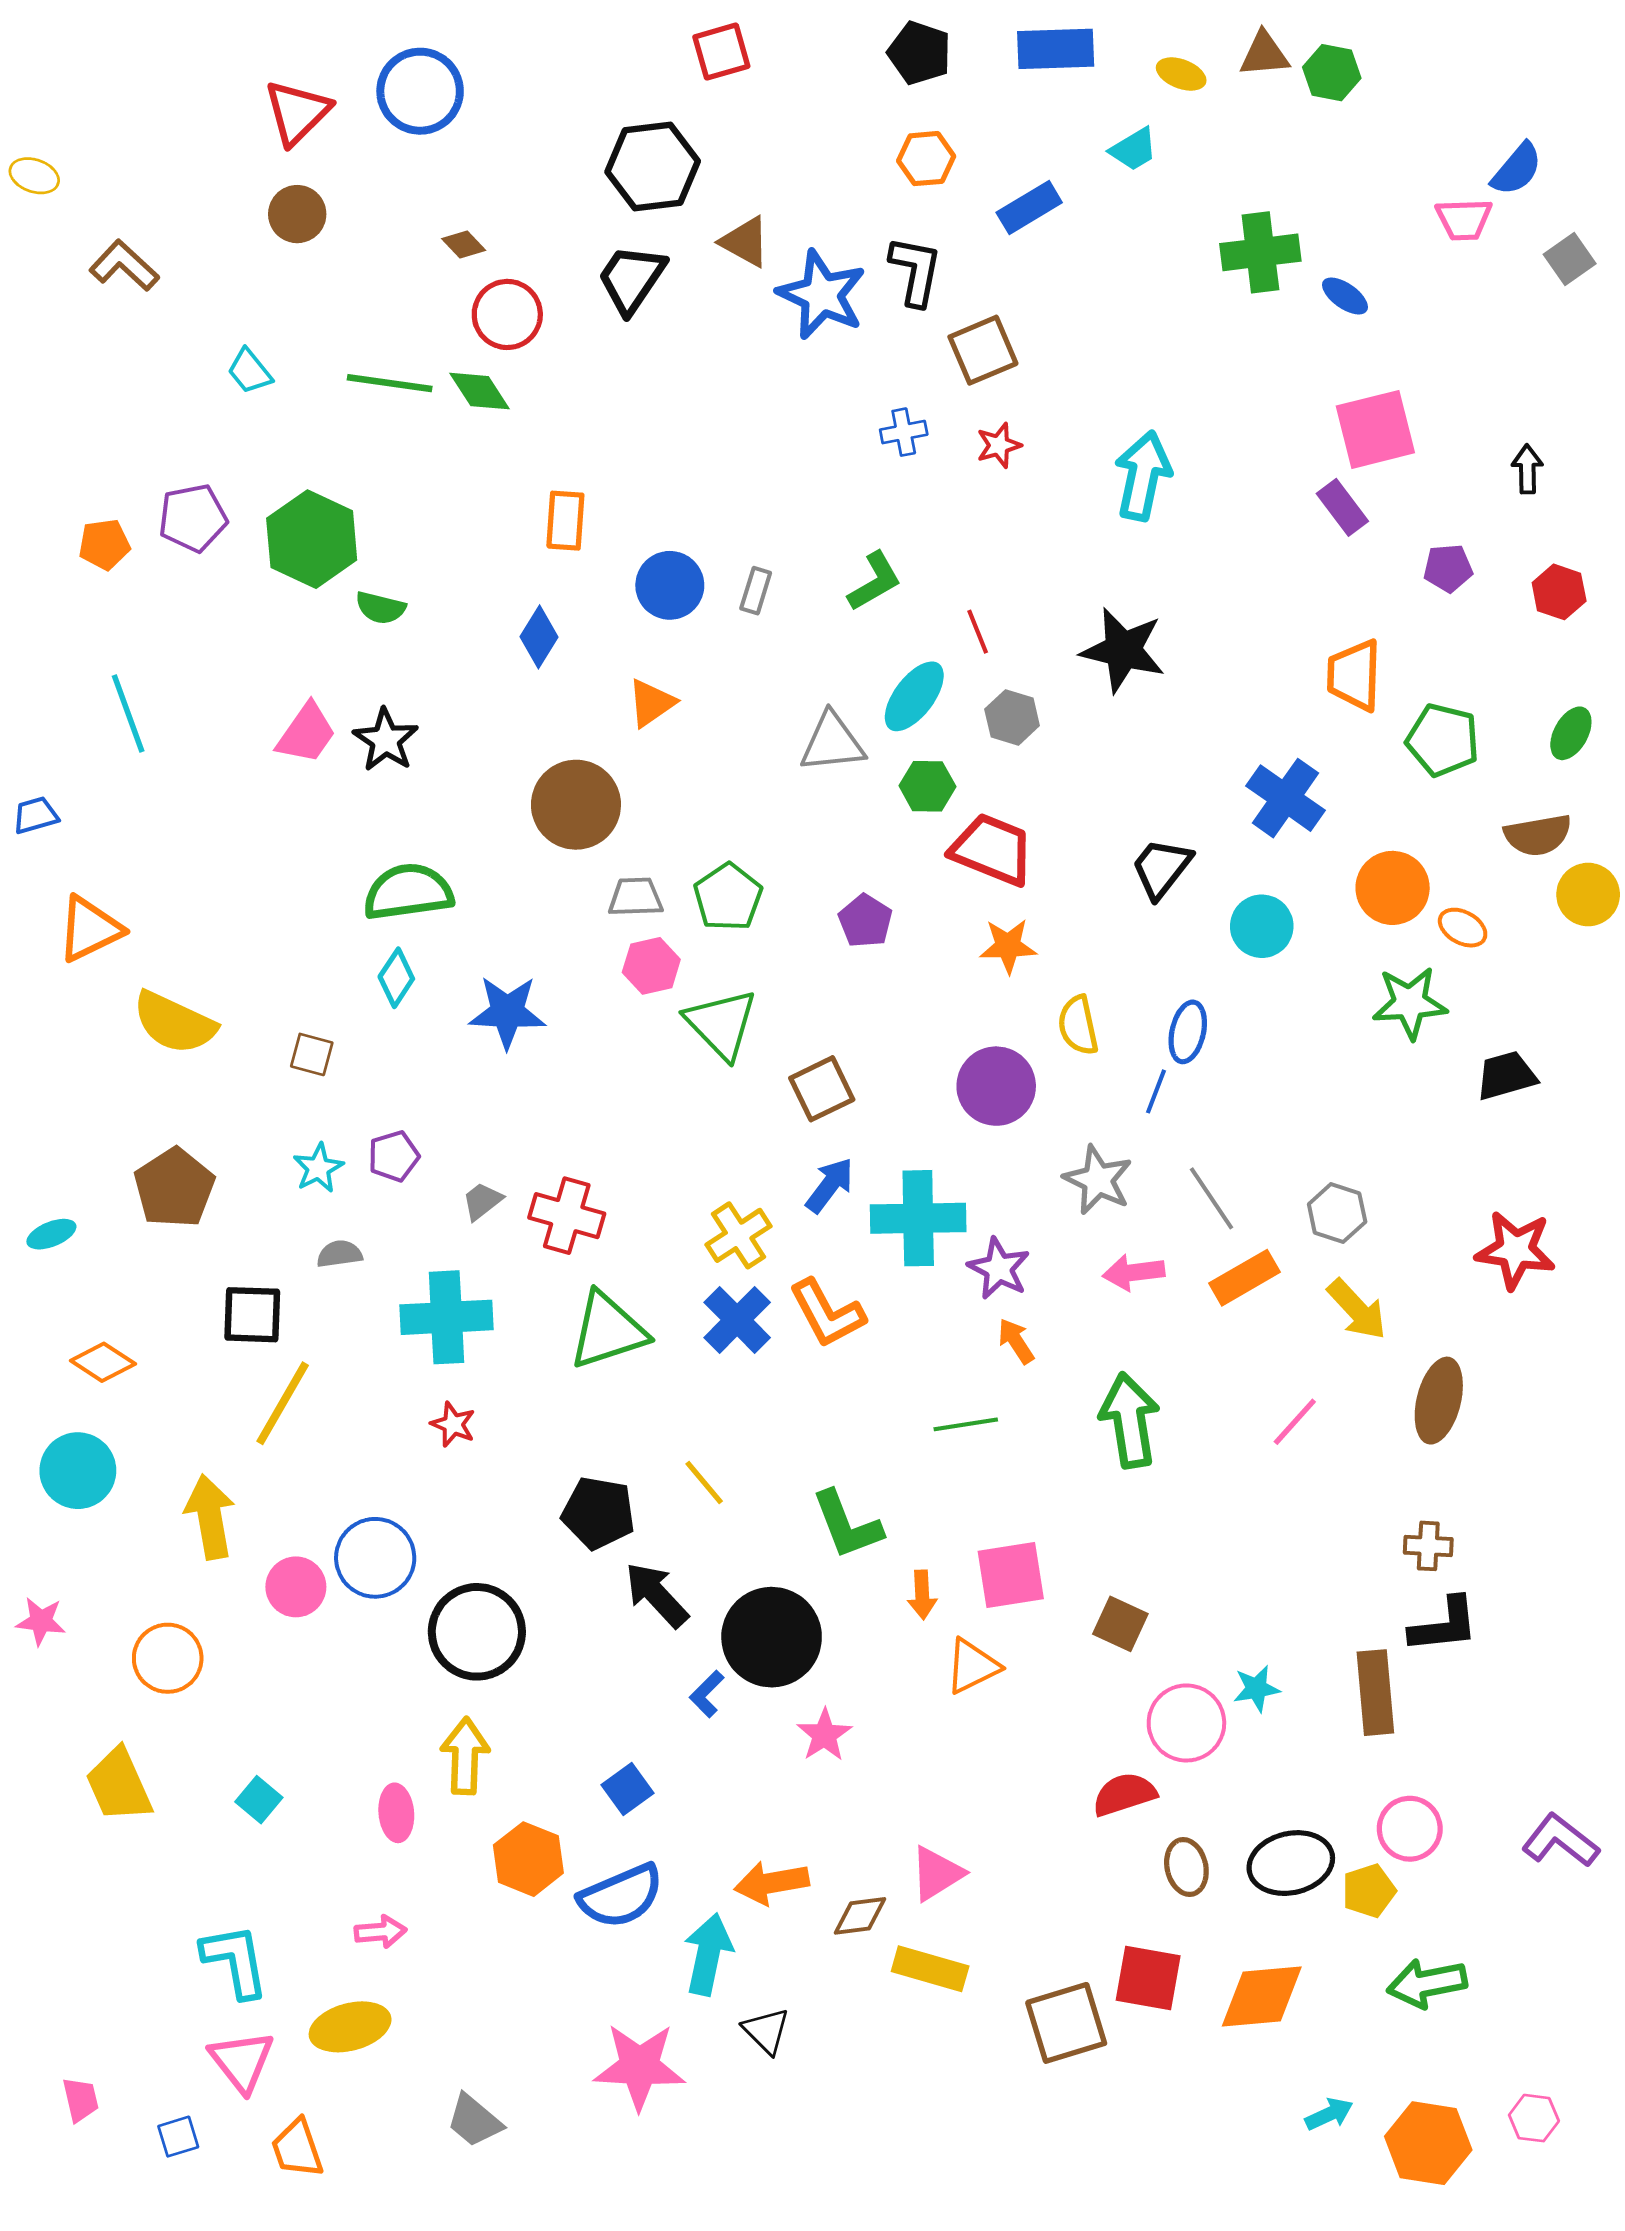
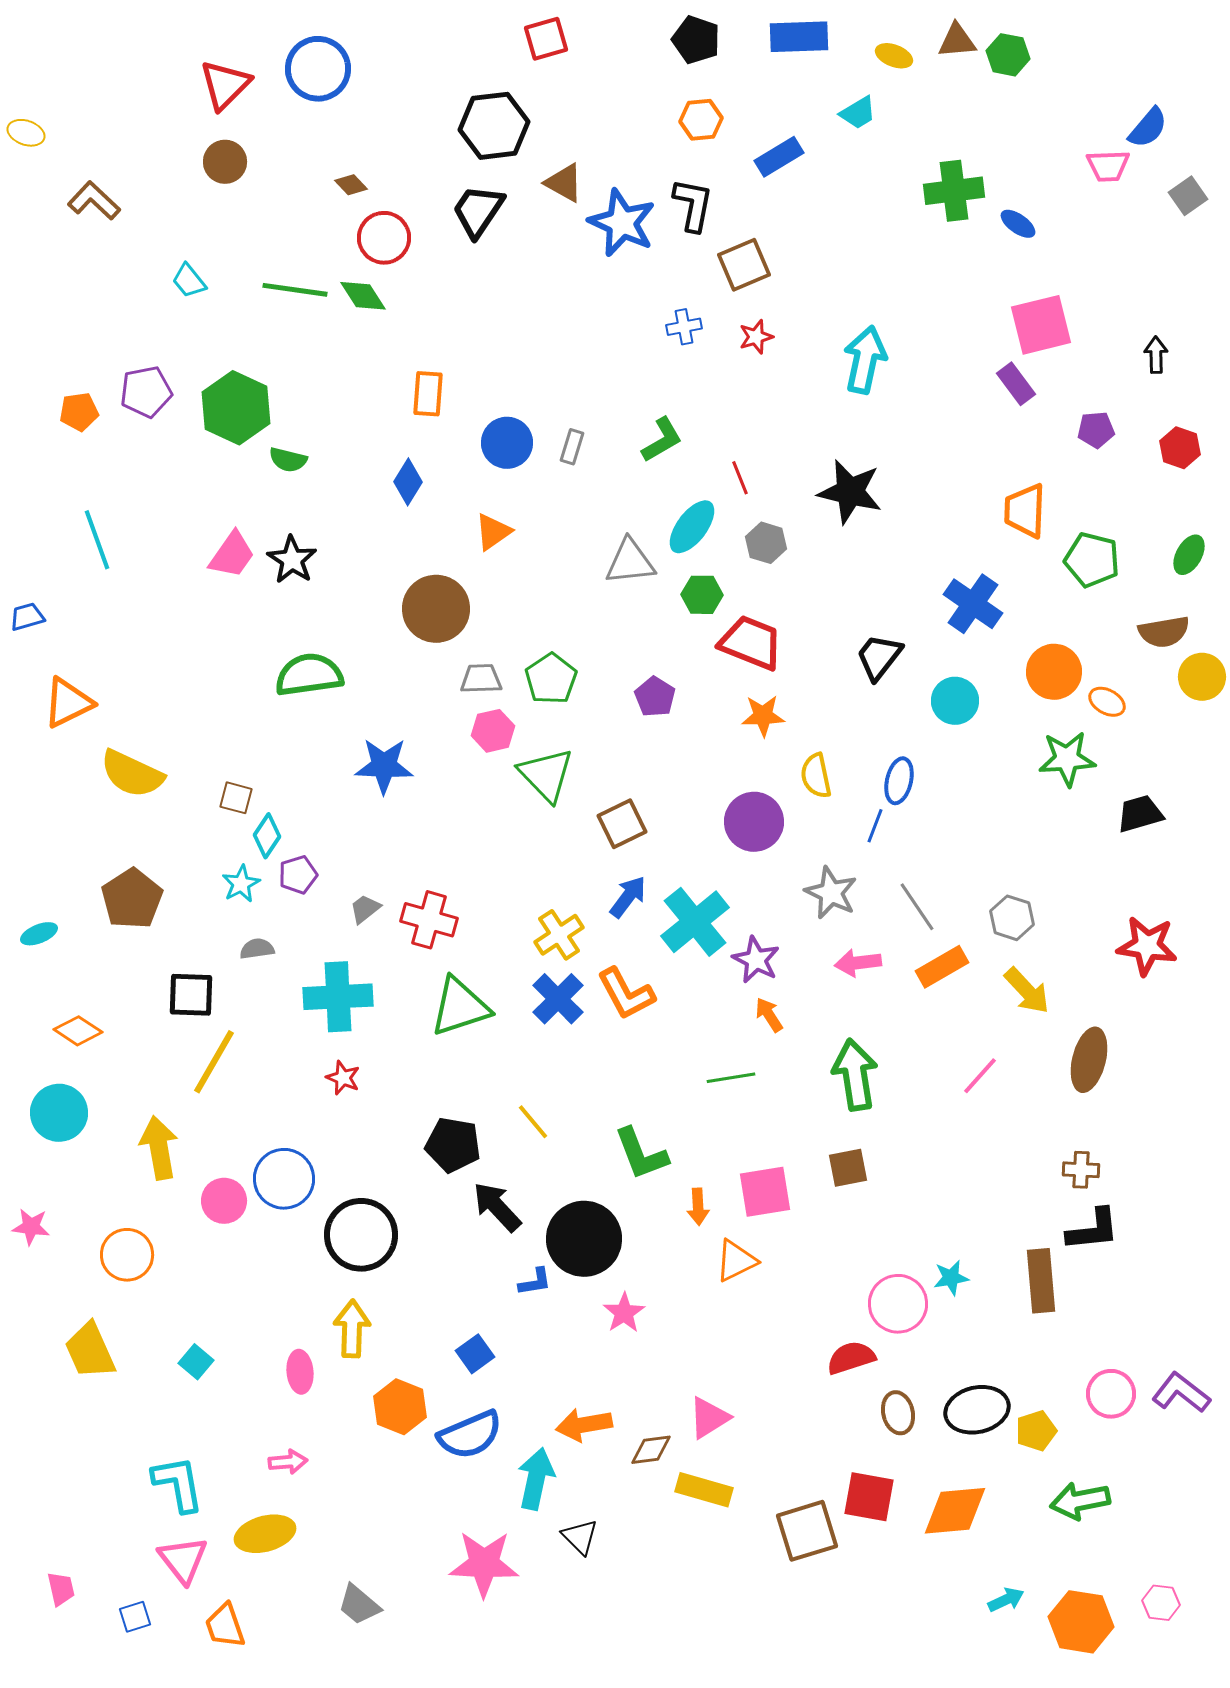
cyan diamond: (396, 978) -> (267, 836), moved
cyan cross: (918, 1218) -> (695, 922), turned -38
brown square: (1120, 1624) -> (848, 1168), moved, turned -36
blue L-shape: (707, 1694) -> (535, 1282), turned -144
pink circle: (1410, 1829) -> (1111, 1394), moved

